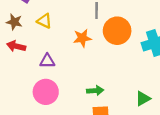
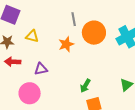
green arrow: (95, 91) -> (85, 86), turned 136
pink circle: (46, 92) -> (30, 93), moved

